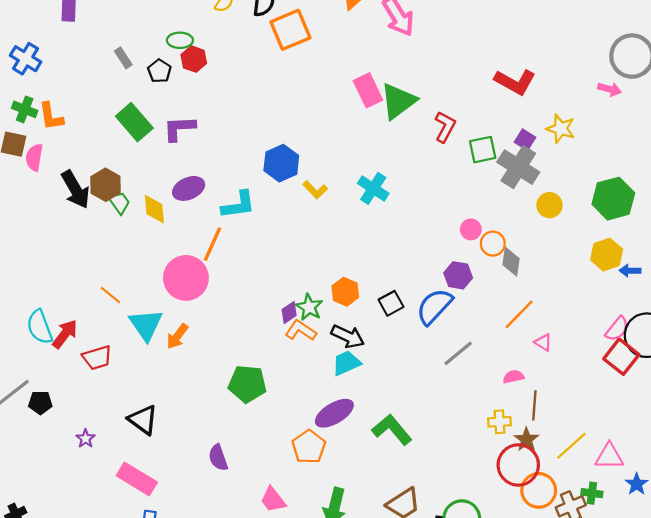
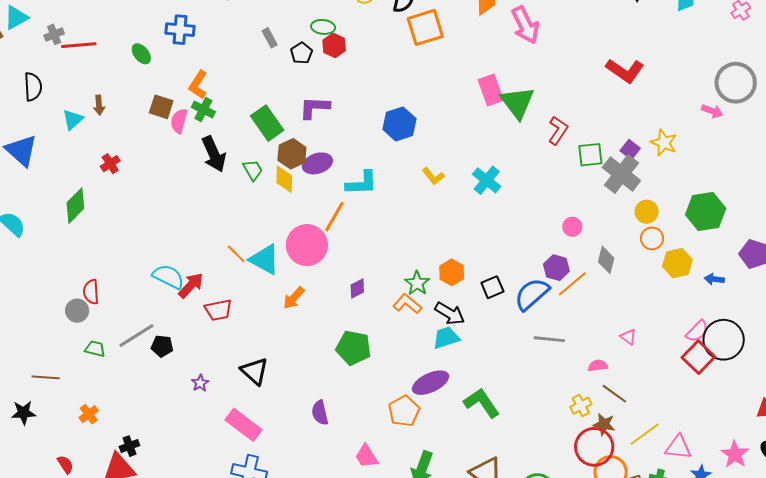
blue cross: (26, 59) -> (180, 30), turned -32
red L-shape: (515, 82) -> (625, 71), moved
green triangle: (398, 101) -> (517, 103), turned -36
green cross: (25, 109) -> (203, 110), moved
orange L-shape: (51, 116) -> (198, 85), turned 36
green rectangle: (134, 122) -> (267, 123), moved
blue hexagon: (281, 163) -> (399, 124), moved
brown hexagon: (106, 185) -> (292, 154), moved
orange circle: (493, 244) -> (652, 238), moved
yellow hexagon: (607, 255) -> (677, 263), moved
purple diamond: (289, 312) -> (357, 288), moved
orange line: (519, 314) -> (572, 284), moved
cyan triangle: (146, 325) -> (265, 259), moved, turned -32
cyan semicircle: (40, 327) -> (168, 277), turned 132
gray line: (458, 353) -> (549, 339), turned 40
brown line: (534, 405) -> (614, 394), turned -64
yellow cross: (499, 422) -> (581, 406), turned -30
brown star: (526, 440) -> (604, 424), turned -30

